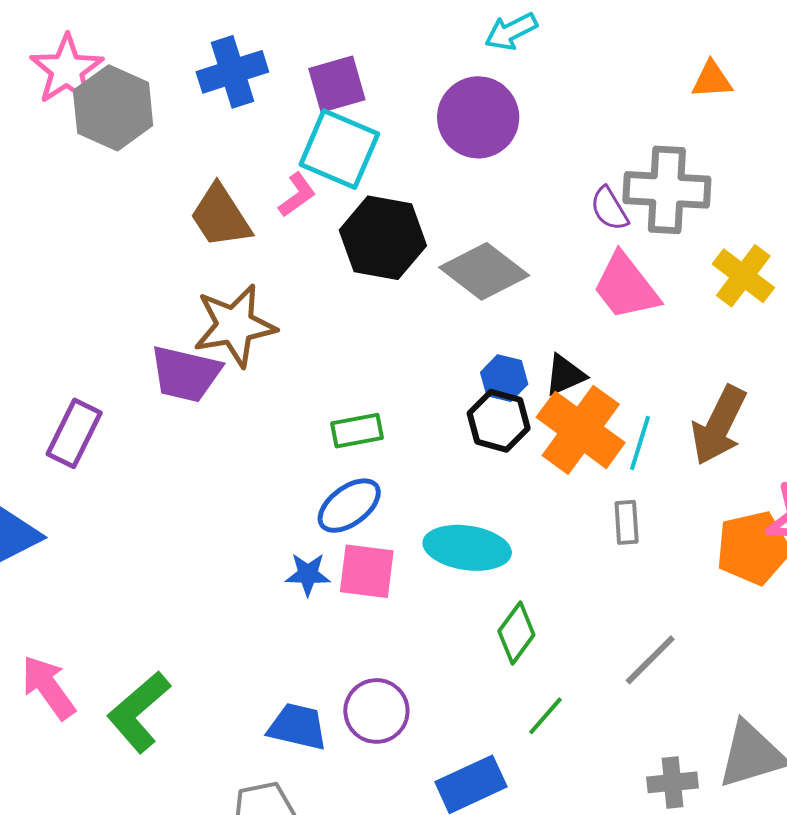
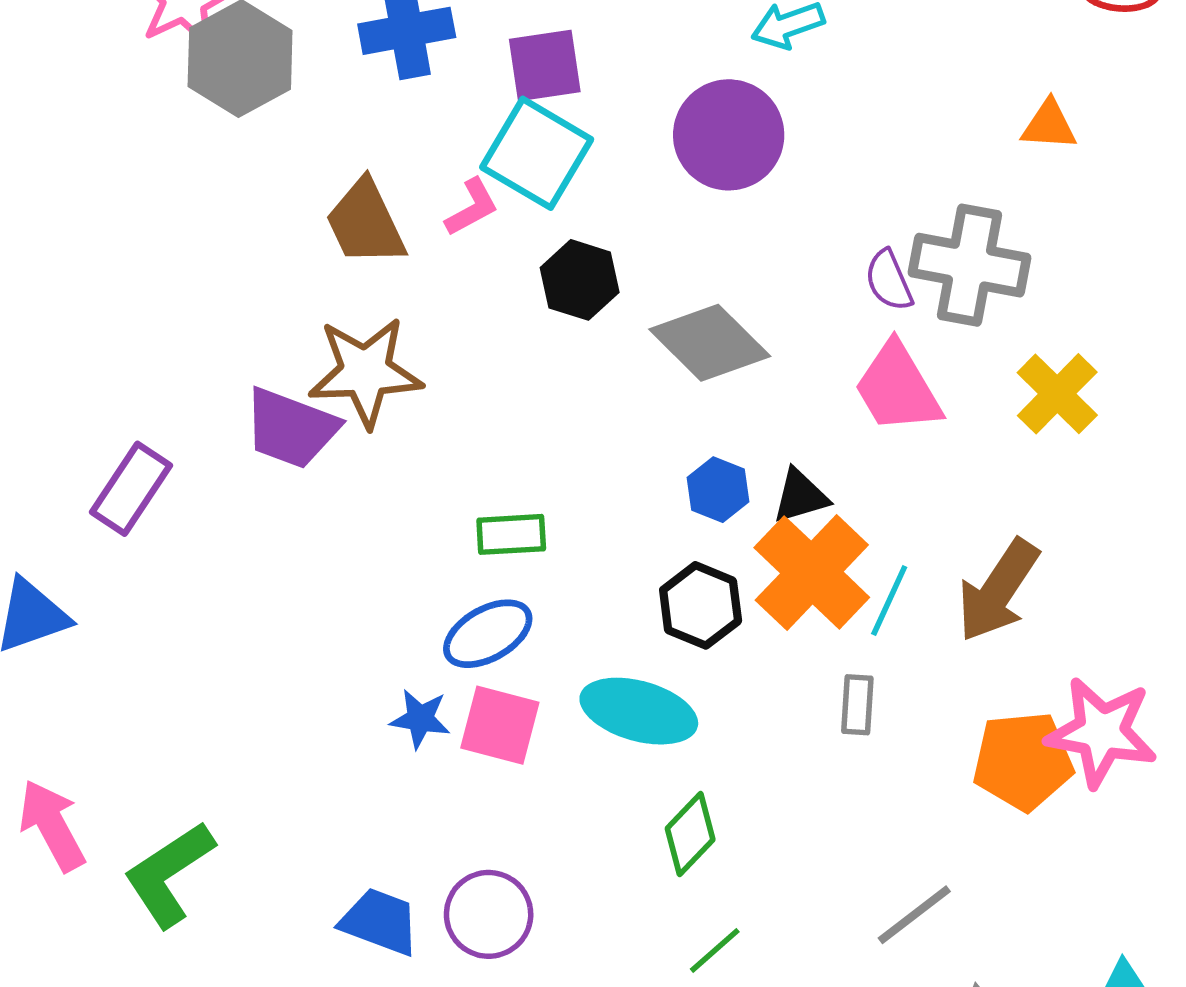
black hexagon: (383, 238) -> (580, 280), size x0.7
black hexagon: (499, 421) -> (701, 605), moved
gray line: (650, 660) -> (914, 915), moved

